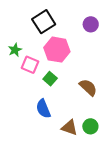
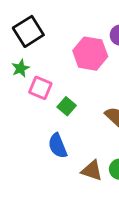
black square: (44, 22) -> (28, 31), moved
pink hexagon: (57, 50) -> (90, 54), moved

